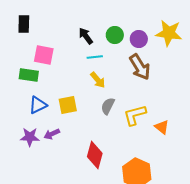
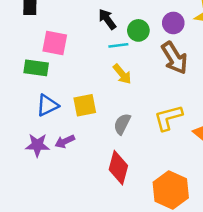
green circle: (115, 35) -> (138, 30), moved
gray semicircle: (108, 106) -> (122, 124), moved

